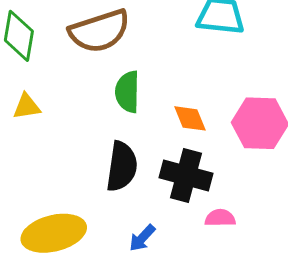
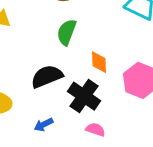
black semicircle: (122, 166) -> (47, 76), turned -140

